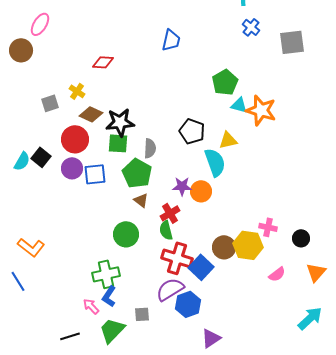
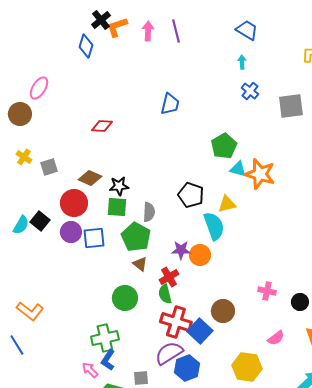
yellow cross: (77, 91) -> (24, 157), moved
black star: (120, 122) -> (119, 186), size x0.7
yellow hexagon: (248, 245) -> (247, 367), moved

